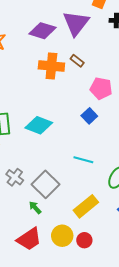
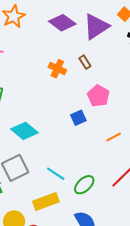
orange cross: (51, 66) -> (57, 69), moved, size x0.7
cyan diamond: (39, 125) -> (24, 131), moved
cyan line: (83, 160) -> (56, 174), moved

